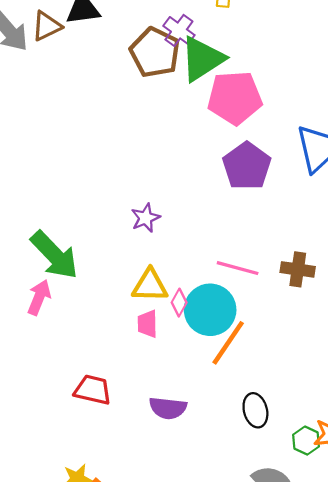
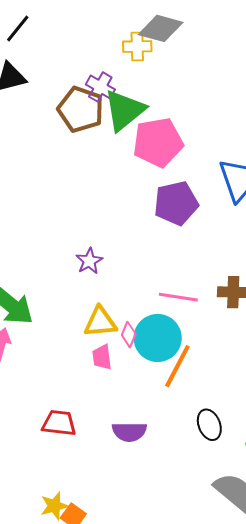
purple pentagon: (247, 166) -> (176, 203), turned 30

